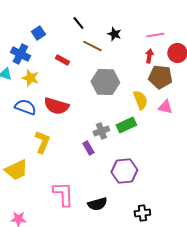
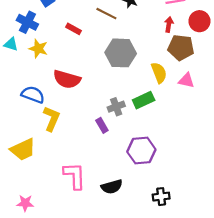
blue semicircle: (25, 107) -> (33, 95), moved

